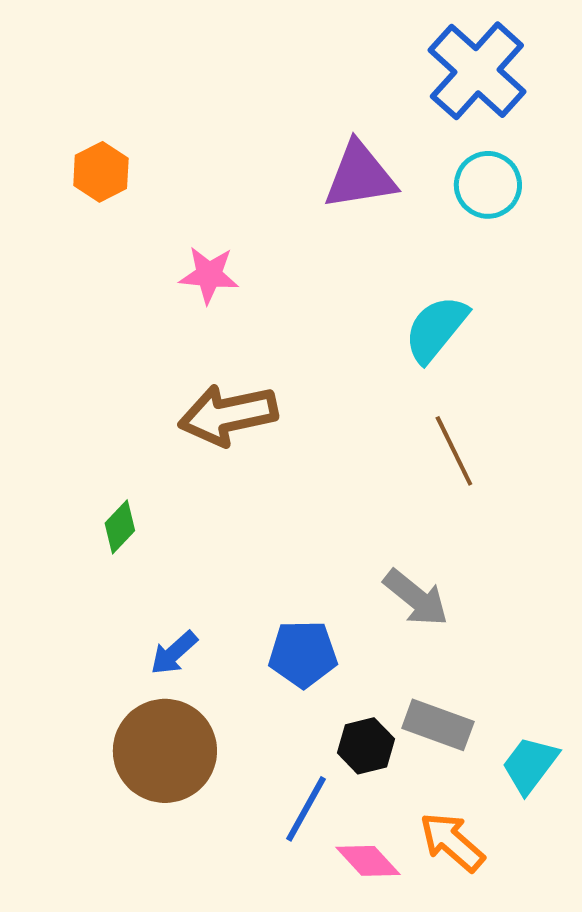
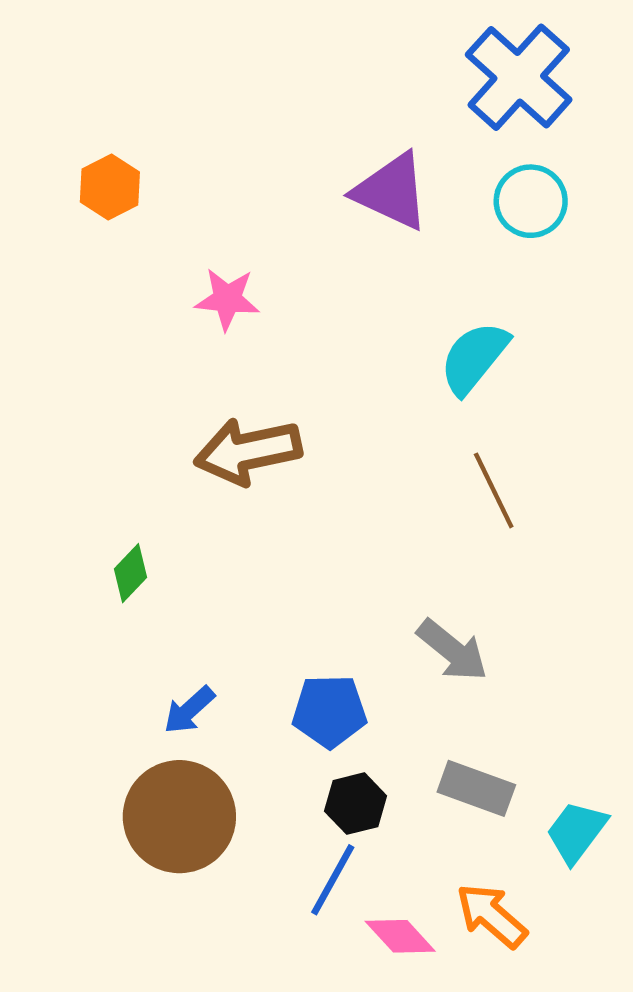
purple triangle: (360, 176) -> (391, 191), turned 34
black hexagon: (366, 746) -> (356, 804), moved

